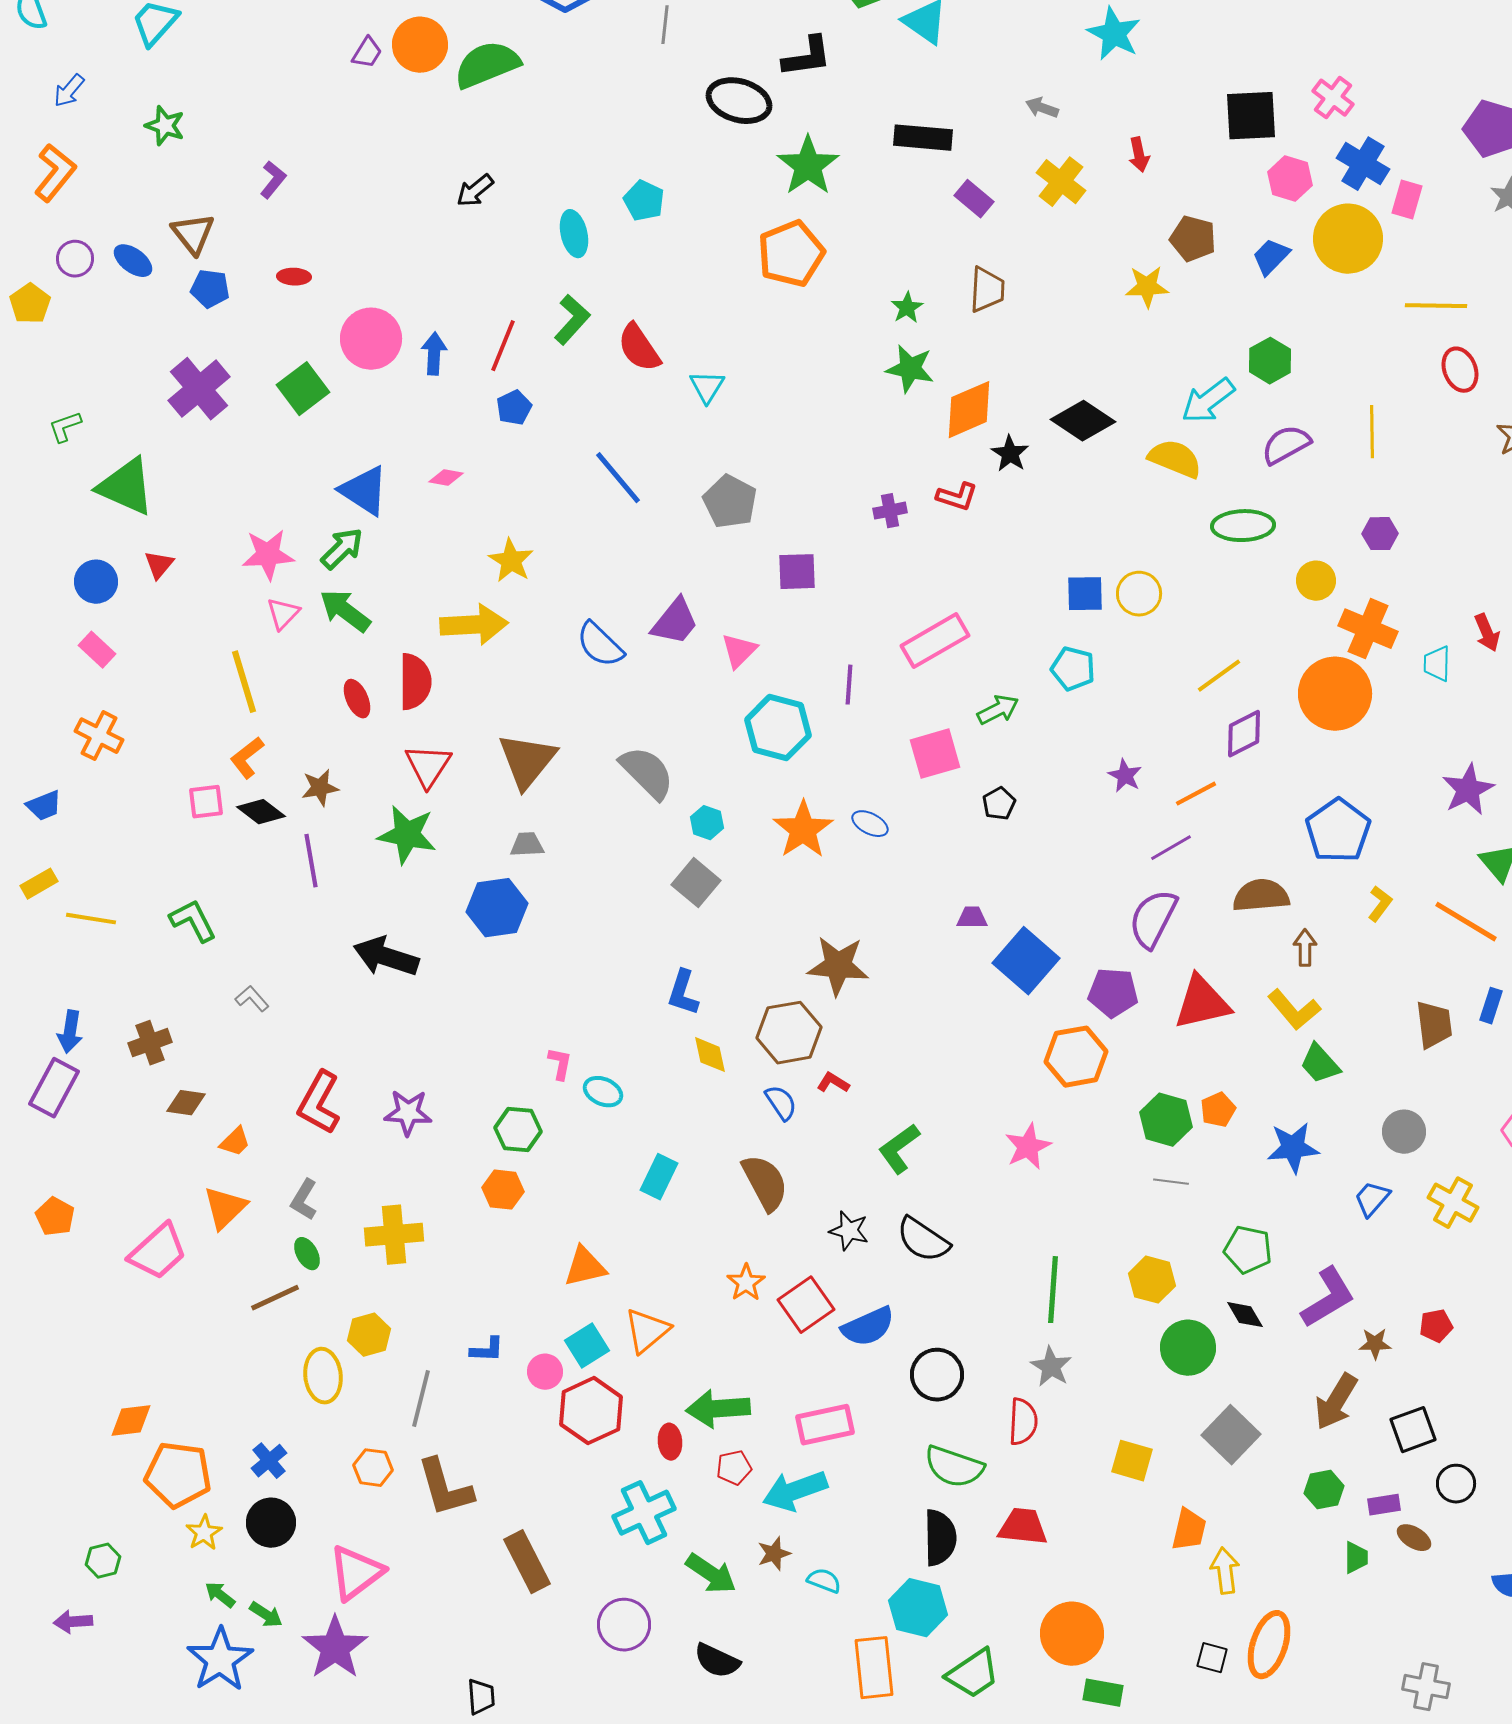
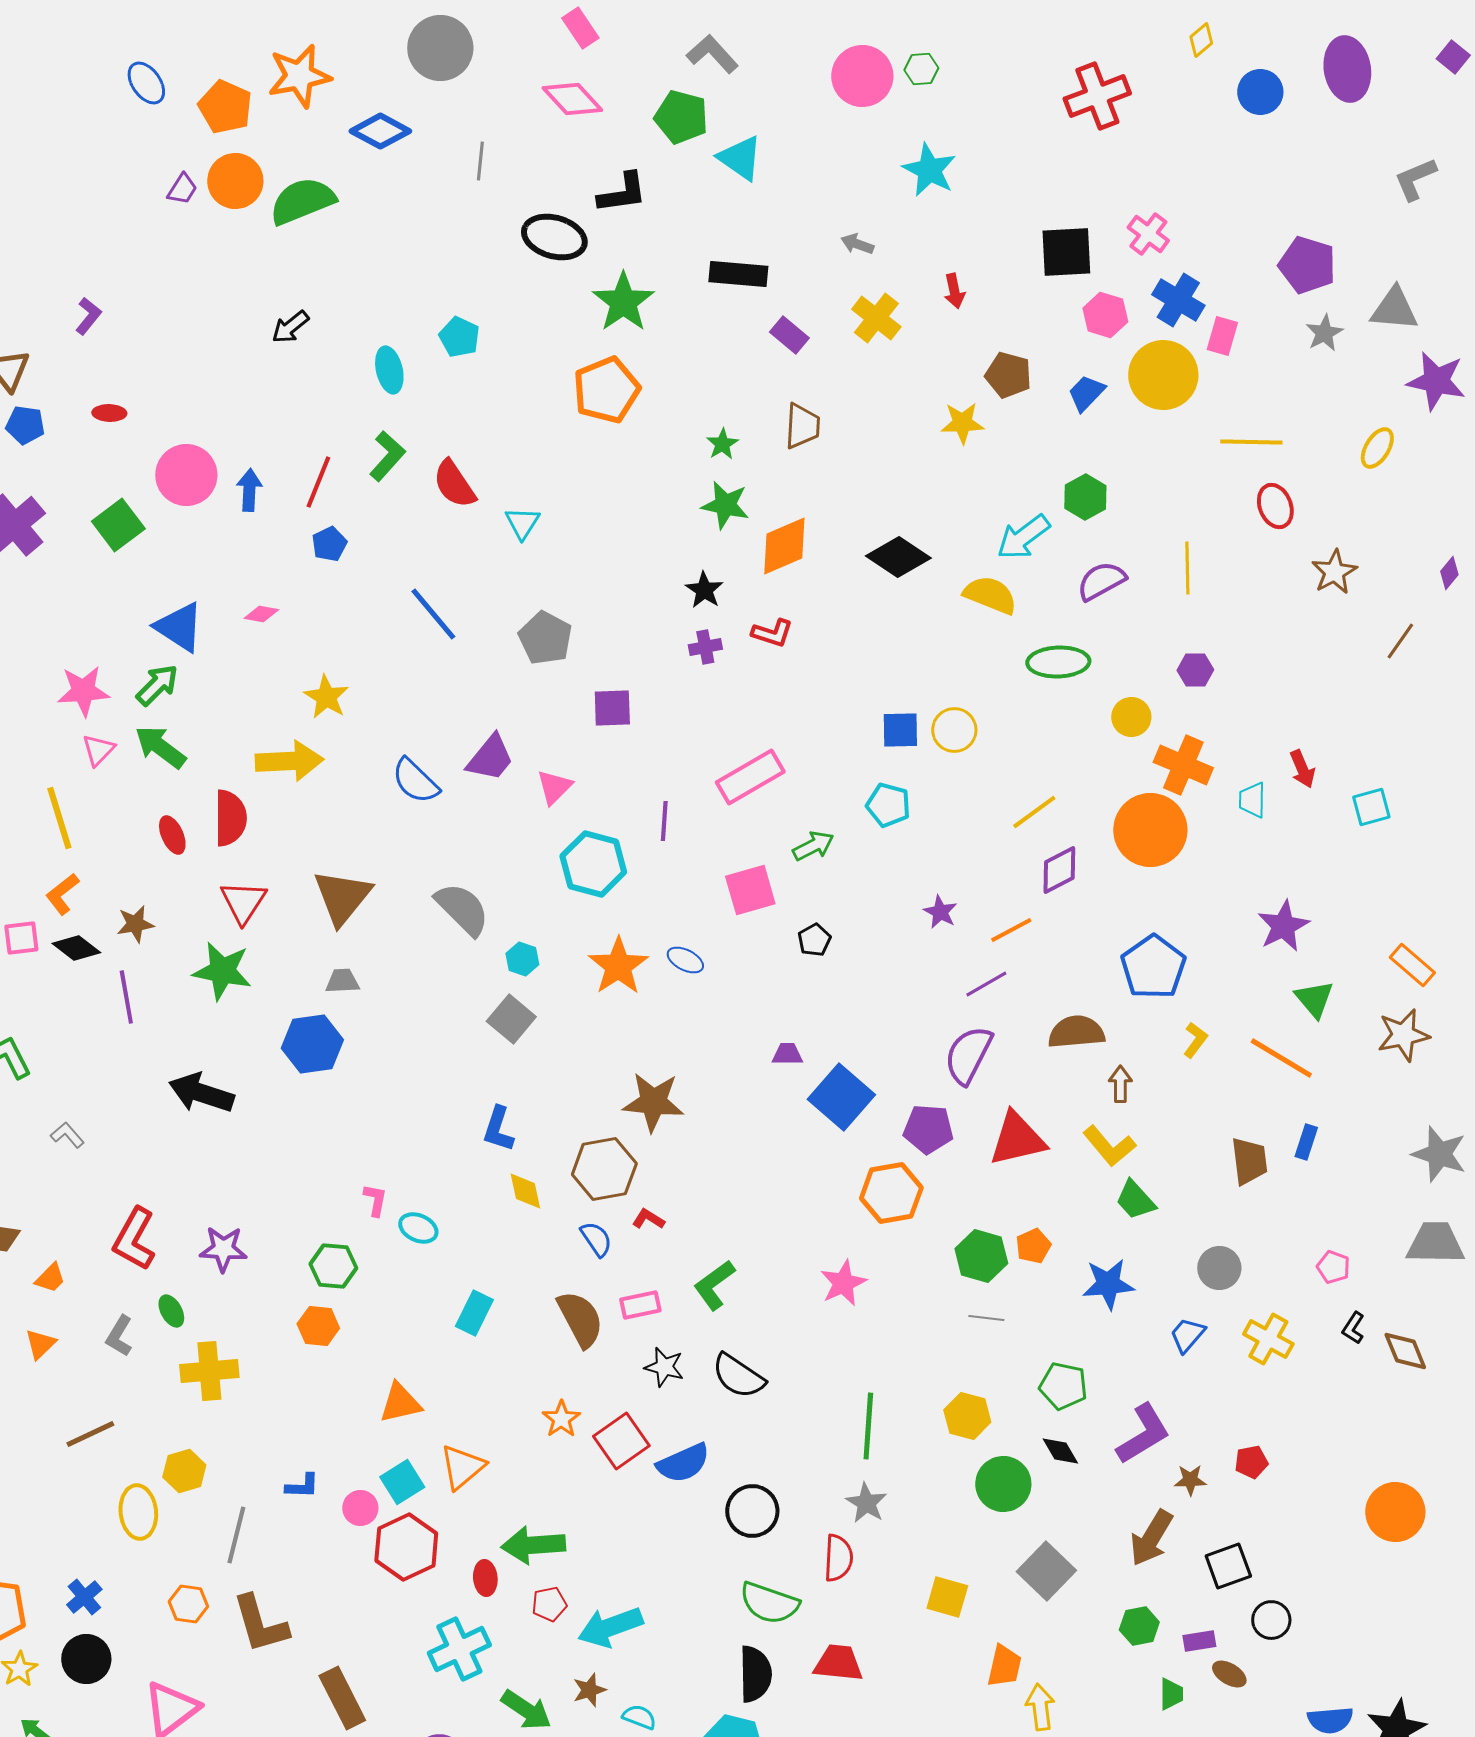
black star: (1010, 454) -> (704, 590), moved
orange triangle: (225, 1208) -> (40, 1344), size x0.7
green ellipse: (307, 1254) -> (171, 1311), moved
pink rectangle: (825, 1425) -> (640, 1305), moved, size x0.7

